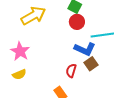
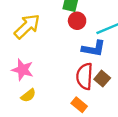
brown square: (91, 64) -> (102, 79), moved
red semicircle: (71, 71) -> (85, 76), size x1.6

